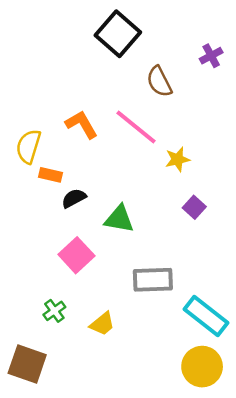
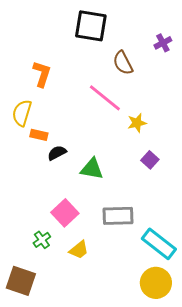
black square: (118, 34) -> (91, 26), turned -32
orange L-shape: (82, 124) -> (42, 74), moved, turned 48
pink square: (76, 255) -> (65, 213), moved

